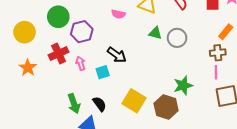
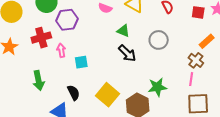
green triangle: (155, 33) -> (123, 31), moved
brown cross: (218, 53) -> (196, 60), turned 35
black arrow: (117, 55) -> (127, 53), moved
green arrow: (74, 104) -> (38, 80), moved

